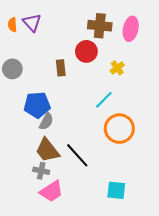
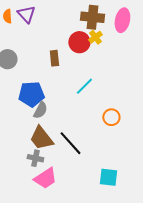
yellow cross: (117, 68) -> (95, 37), moved
cyan line: (104, 100) -> (84, 86), moved
orange circle: (119, 129) -> (111, 117), size x0.6

